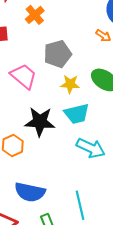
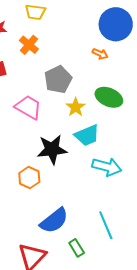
yellow star: (70, 84) -> (76, 107), turned -30
blue semicircle: (30, 192) -> (54, 221), turned -40

